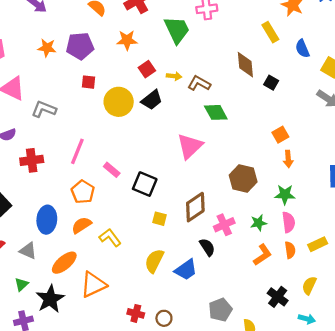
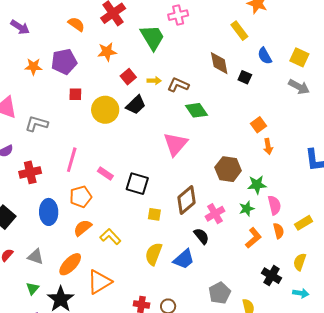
blue semicircle: (302, 49) -> (265, 56), moved
orange pentagon: (83, 192) -> (81, 197), turned 30
green star: (285, 194) -> (257, 185), moved
blue ellipse: (47, 220) -> (49, 212), moved

